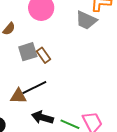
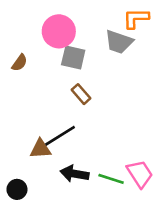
gray square: (28, 52) -> (73, 57), moved, turned 36
brown rectangle: (44, 55) -> (81, 94), moved

